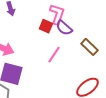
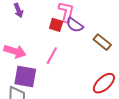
pink line: (54, 55) -> (52, 56), moved

